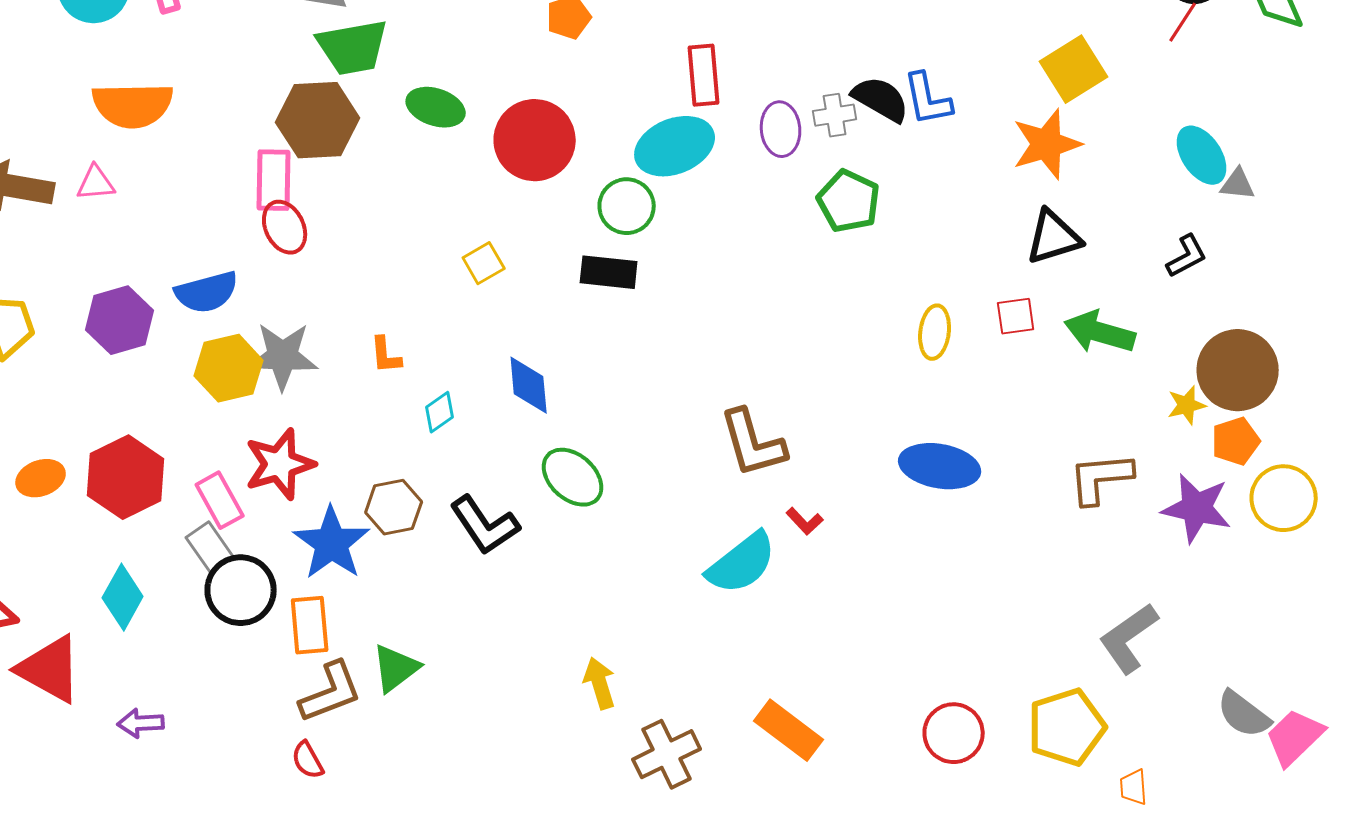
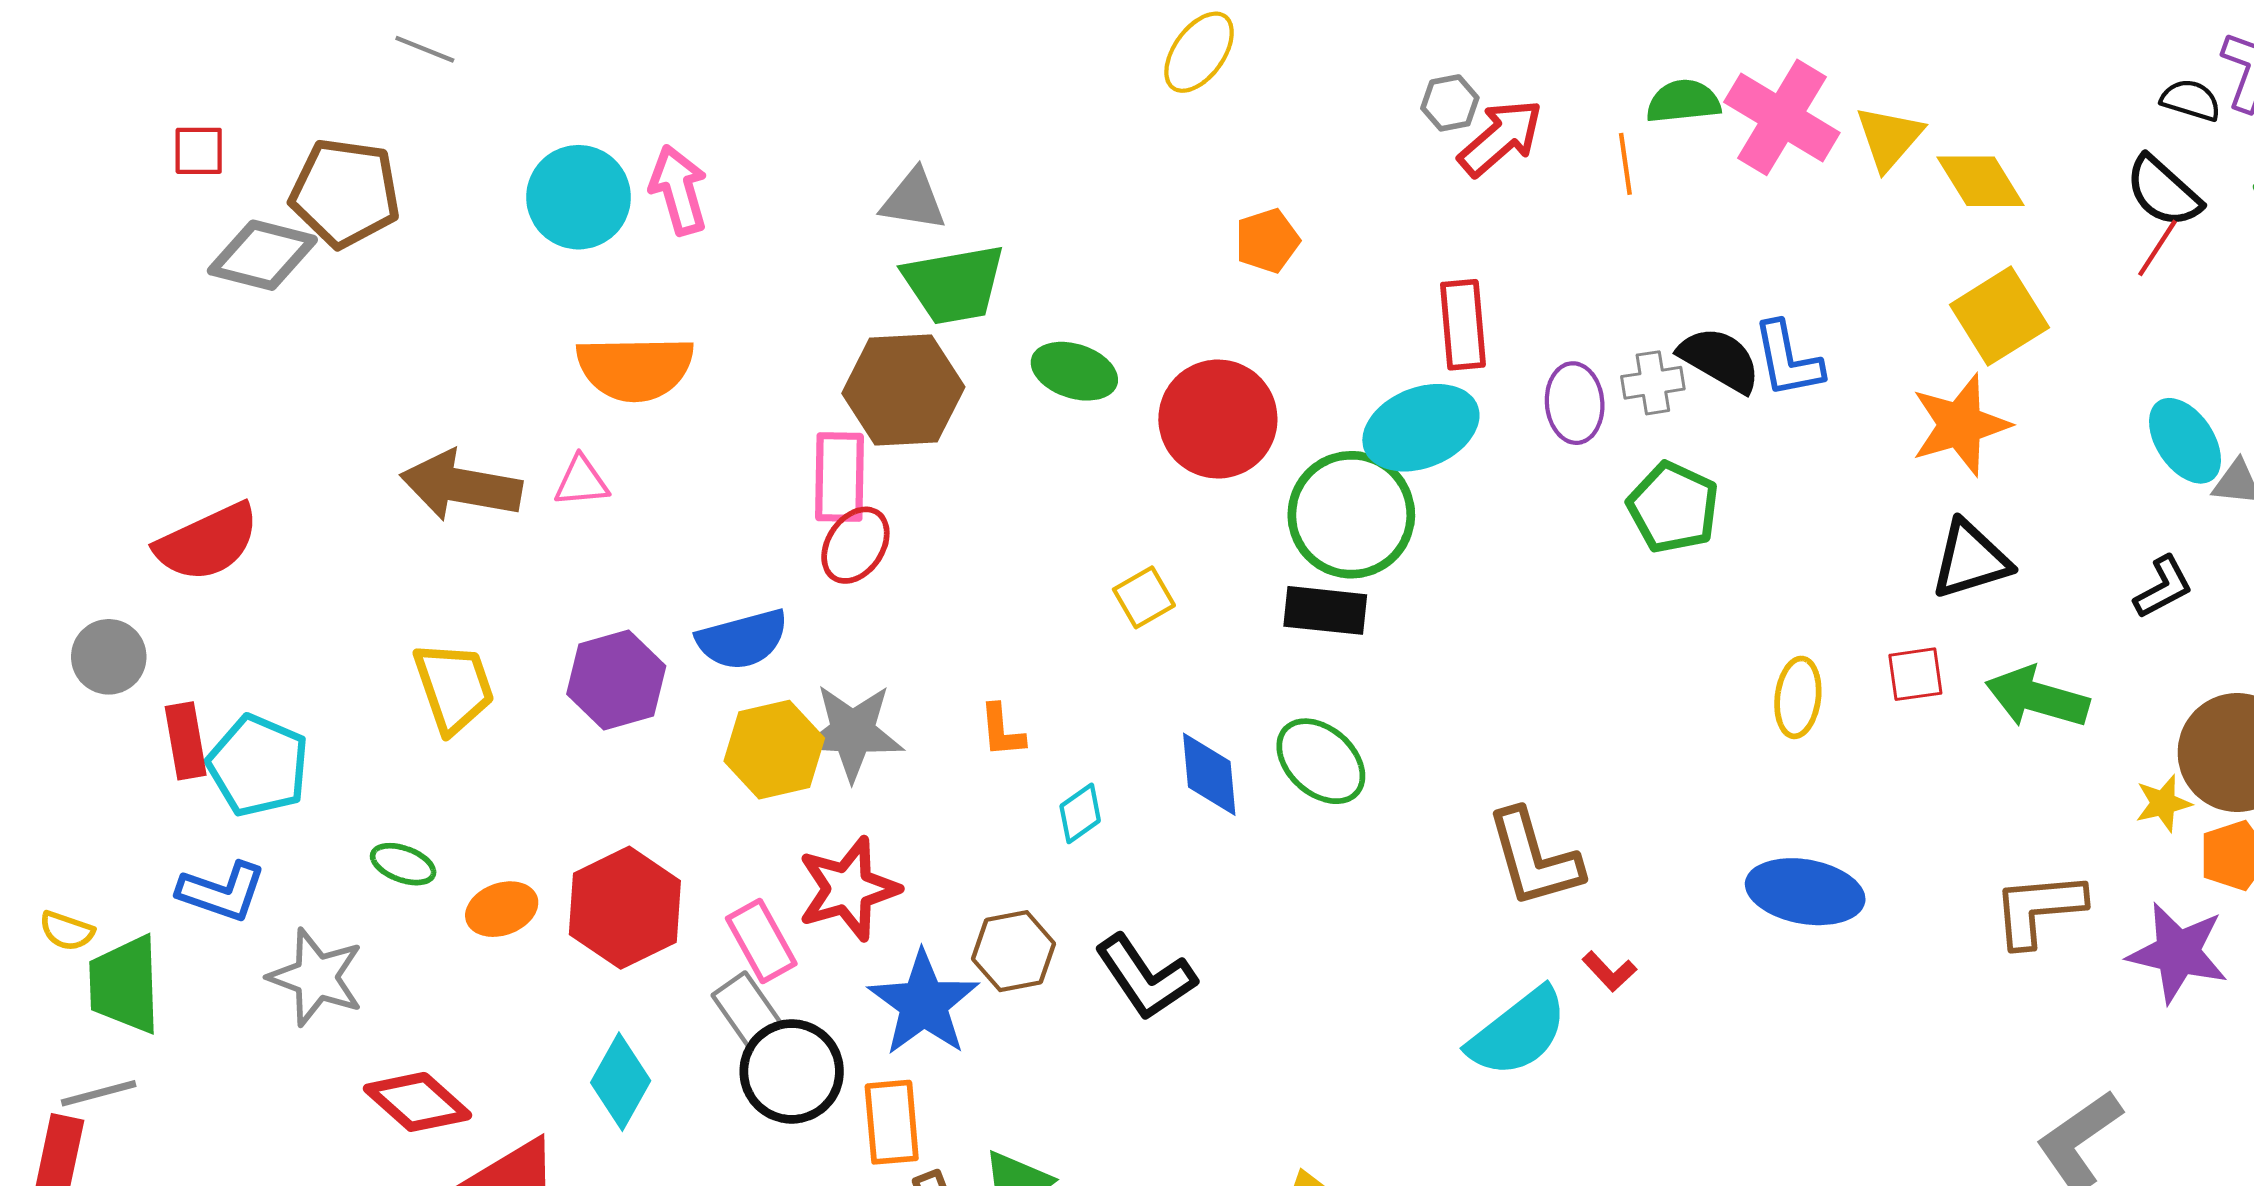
green circle: (627, 206) -> (1351, 515), size x1.5
red ellipse: (285, 227) -> (855, 545), turned 60
green ellipse: (573, 477) -> (1321, 761), moved

